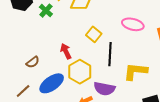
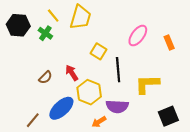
pink ellipse: (133, 24) -> (138, 36), turned -60
brown semicircle: (33, 62) -> (45, 77), moved

